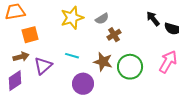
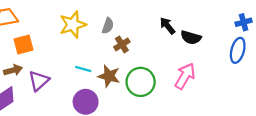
gray semicircle: (102, 19) -> (108, 26), turned -40
cyan line: (72, 56) -> (83, 69), moved

